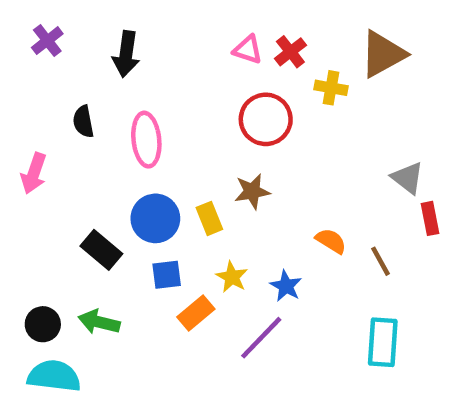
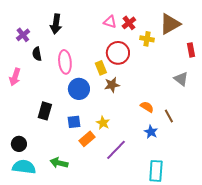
purple cross: (47, 41) -> (23, 35), moved
blue circle: (155, 218) -> (79, 89), moved
yellow rectangle: (209, 218) -> (101, 68), moved
red rectangle: (430, 218) -> (191, 50), moved
black rectangle: (101, 250) -> (45, 111), turned 66
blue star: (286, 286) -> (151, 132), moved
green arrow: (99, 322) -> (59, 163), moved
cyan rectangle: (383, 342) -> (156, 171), moved

